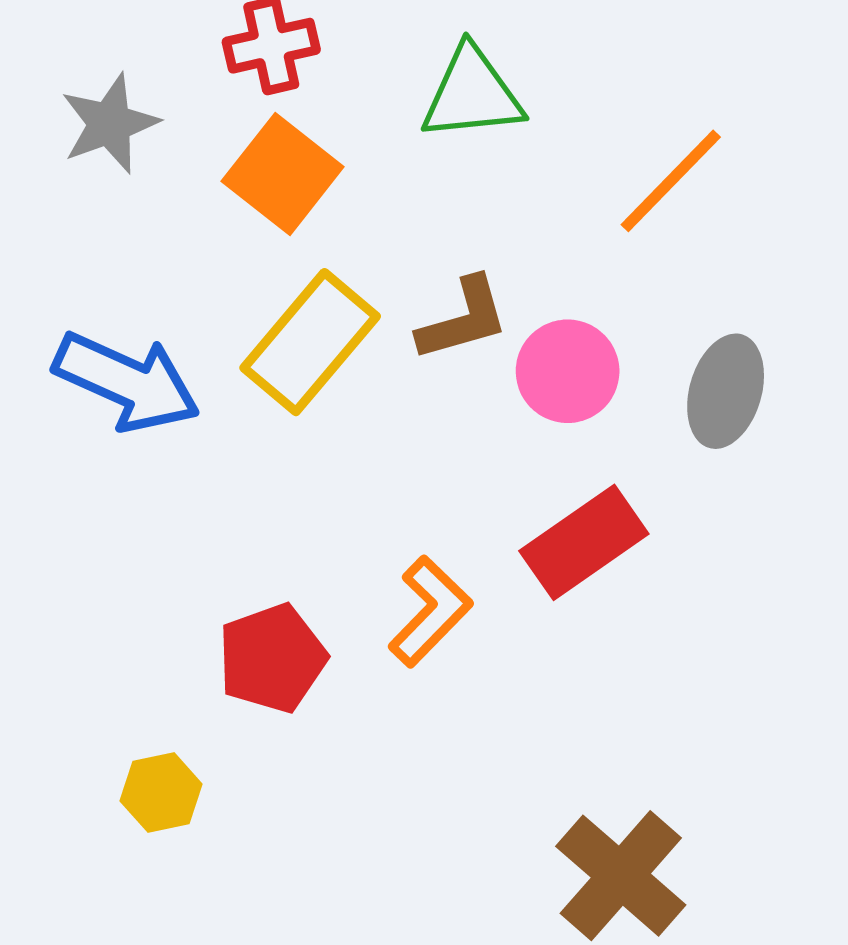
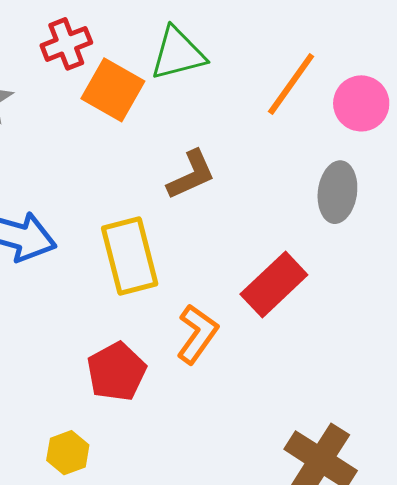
orange square: (283, 174) -> (113, 90), moved
yellow rectangle: (310, 342) -> (130, 256), moved, turned -46
pink circle: (568, 371) -> (361, 103), moved

